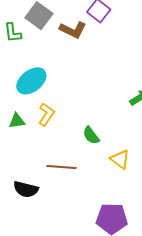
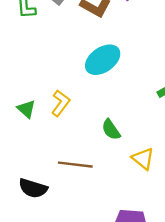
cyan ellipse: (31, 81) -> (103, 60), moved
green triangle: (17, 121) -> (26, 109), turned 48

